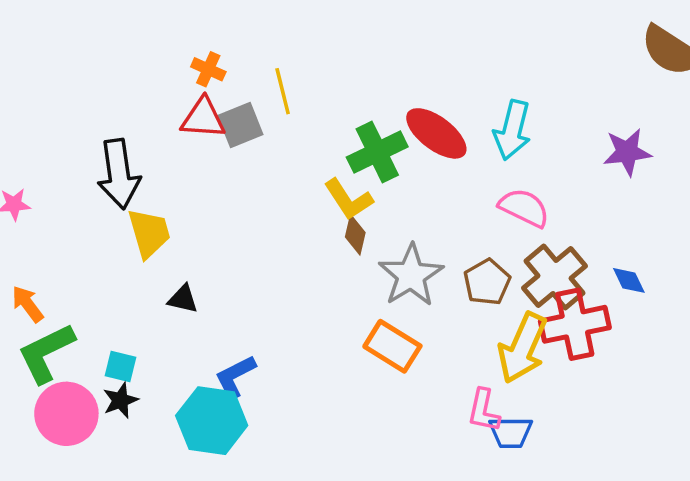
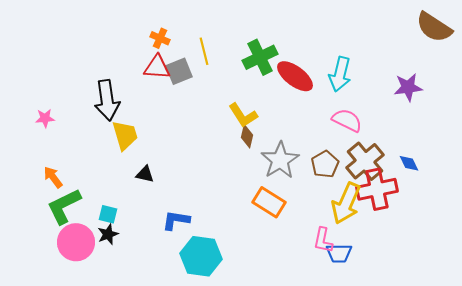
green cross: (377, 152) -> (260, 57), moved
blue L-shape: (235, 377) -> (176, 220), turned 36
cyan hexagon: (212, 421) -> (201, 256), moved

